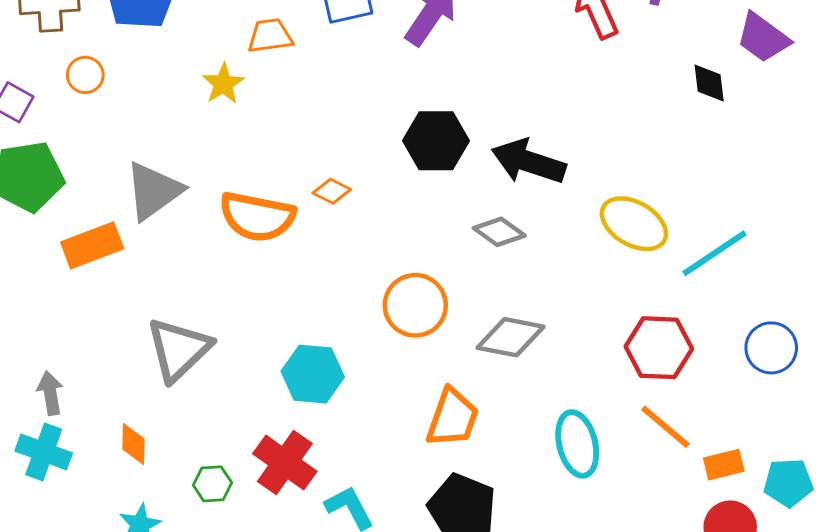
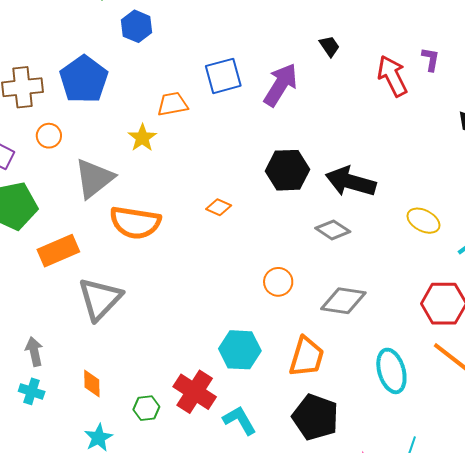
gray triangle: (153, 191) -> (94, 178), moved
orange semicircle: (257, 217) -> (135, 223), moved
yellow ellipse: (634, 224) -> (423, 221), size x0.7
orange circle: (415, 305) -> (278, 282), size x0.7
gray triangle: (179, 349) -> (100, 299), moved
cyan hexagon: (313, 374) -> (240, 350), moved
cyan cross: (44, 452) -> (32, 391), size x0.7

